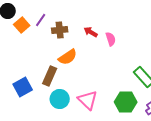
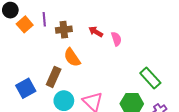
purple line: (41, 20) -> (44, 19), turned -40
orange semicircle: (68, 57) -> (72, 57), turned 90

